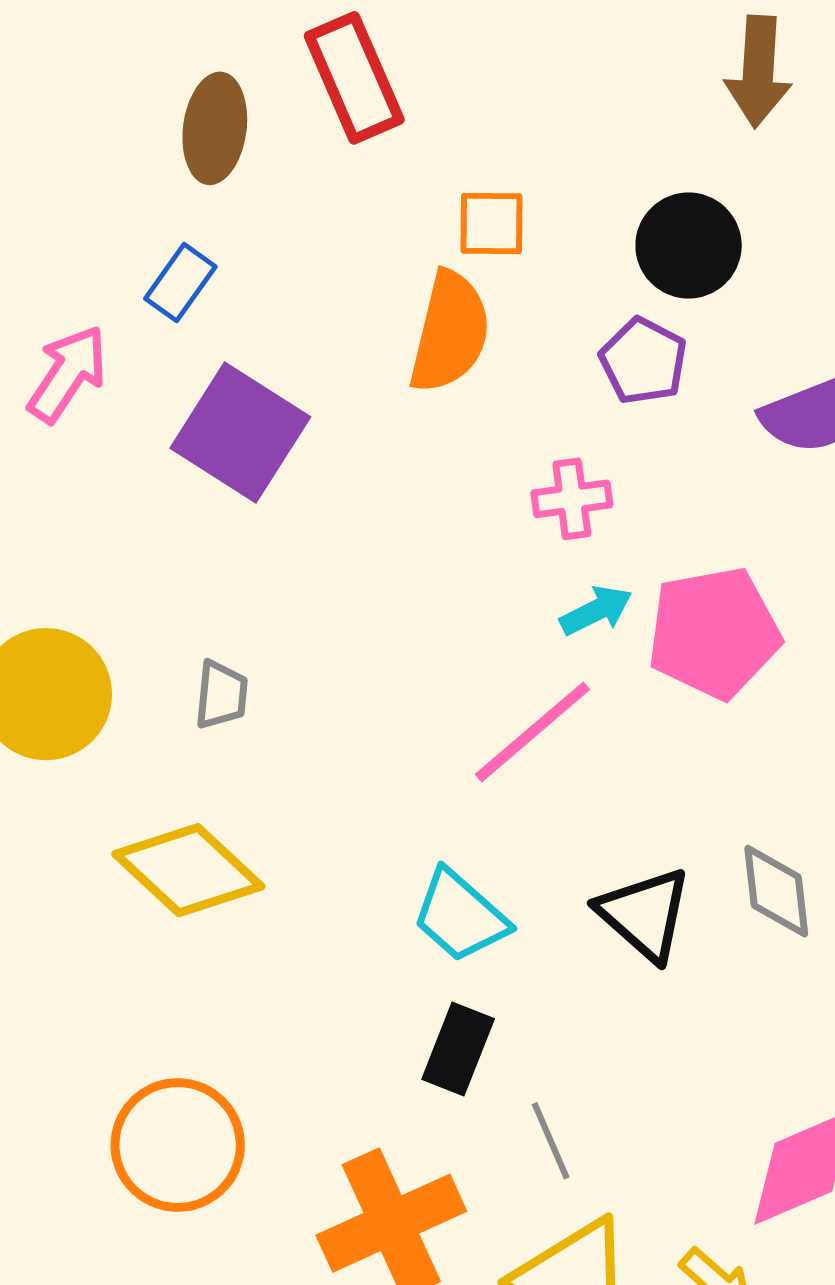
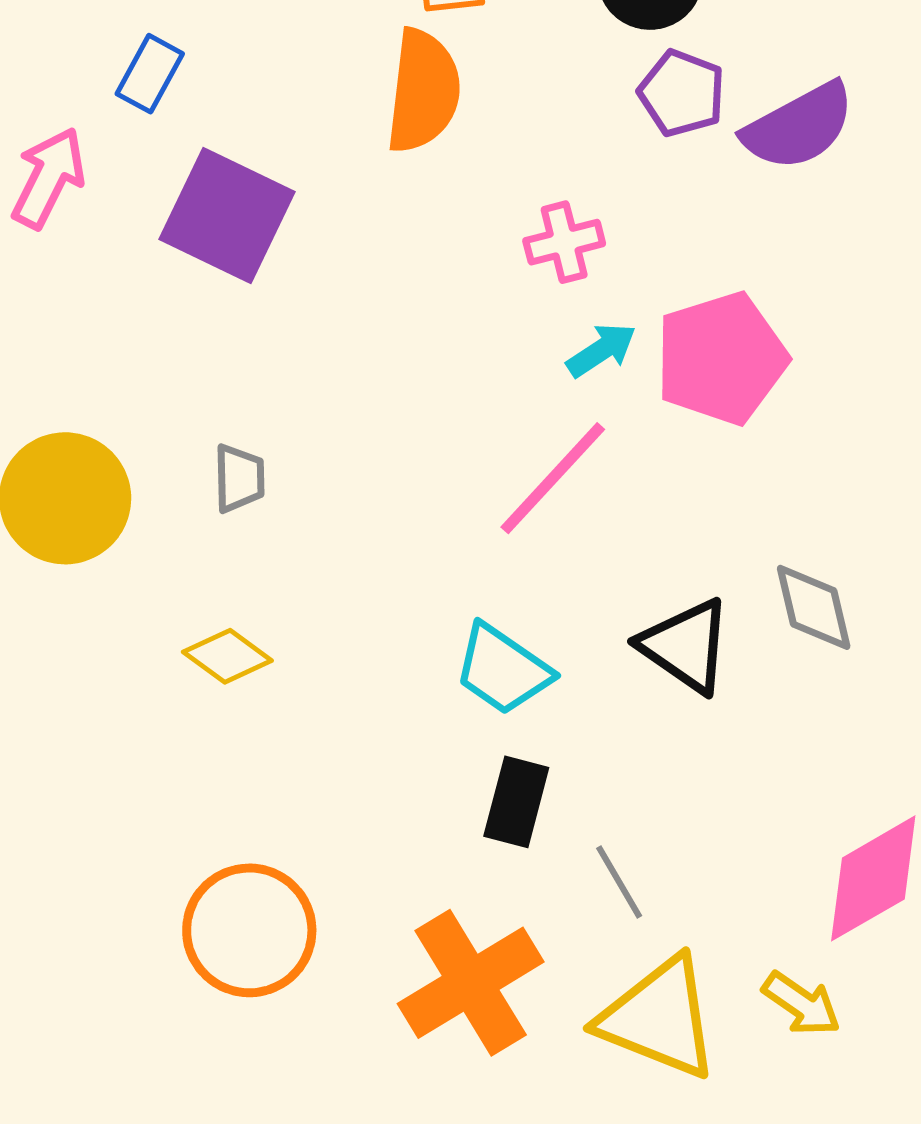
purple pentagon: (643, 361) -> (682, 93), moved
yellow diamond: (188, 870) -> (227, 656), size x0.6

